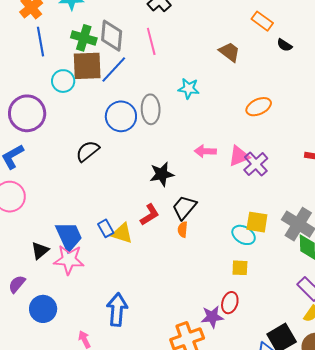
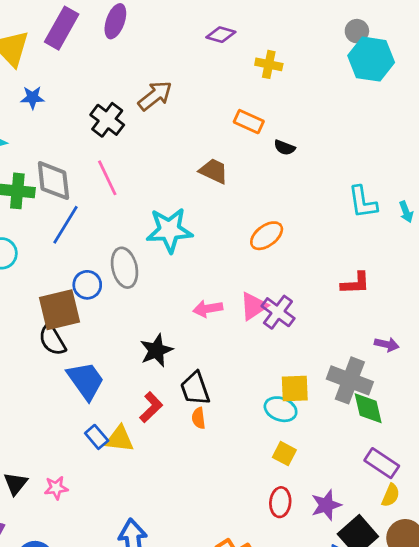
brown square: (87, 66) -> (60, 310), moved
cyan star: (189, 88) -> (169, 230), size x1.6
blue circle: (121, 116) -> (87, 285), size x0.7
black semicircle: (88, 151) -> (52, 340), turned -70
black trapezoid: (184, 207) -> (195, 388), turned -48
blue trapezoid: (69, 236) -> (86, 381), moved
pink star: (69, 260) -> (56, 488), size x0.6
yellow square: (240, 268) -> (284, 454), turned 36
purple star: (212, 317) -> (326, 505), moved

